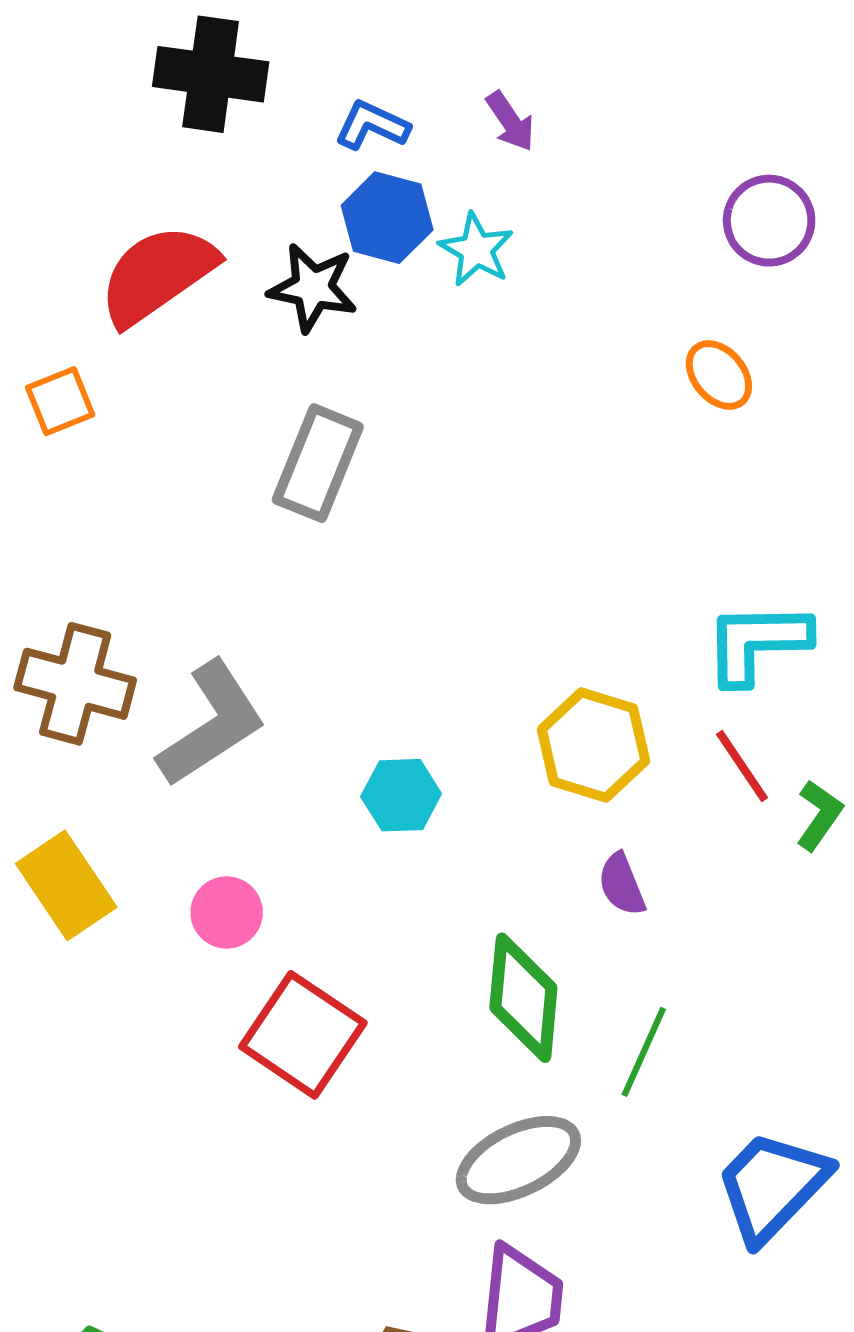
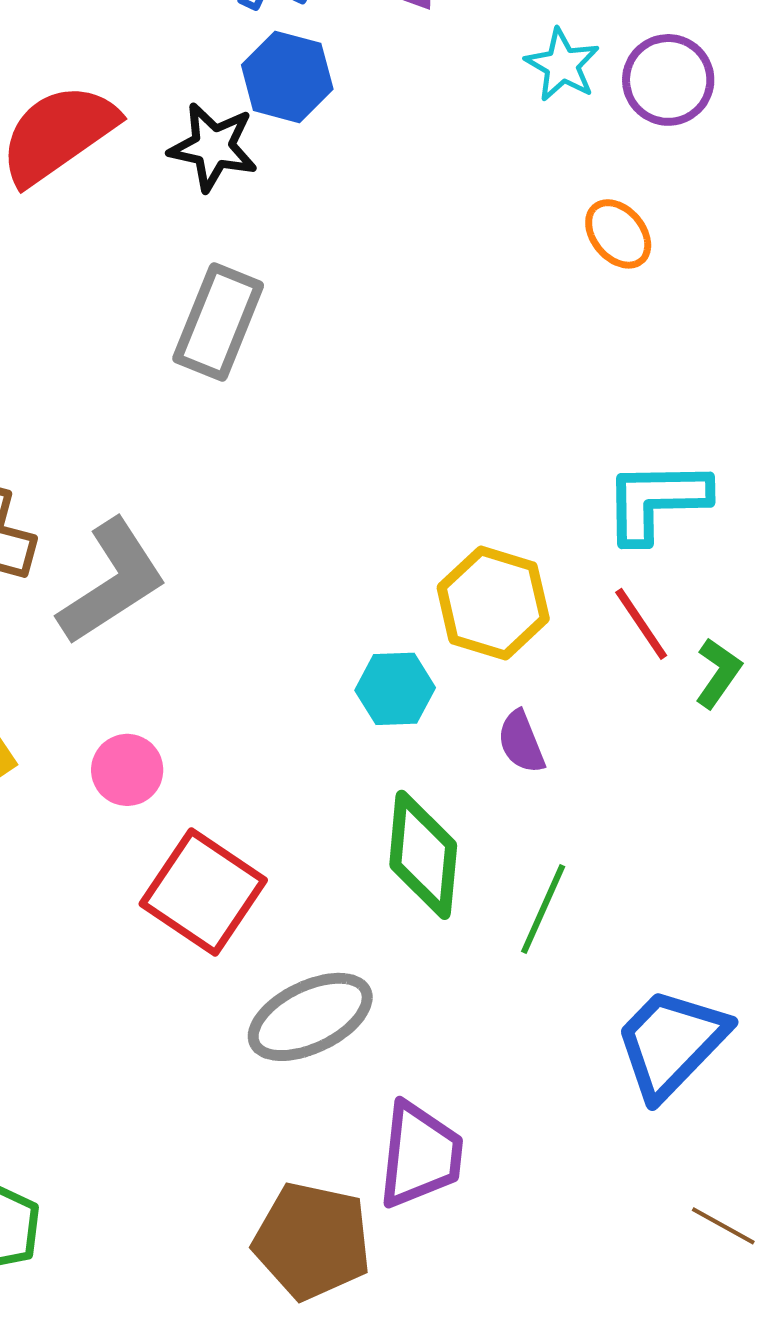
cyan star: (476, 250) -> (562, 65), moved
cyan hexagon: (401, 795) -> (395, 689), moved
gray ellipse: (518, 1160) -> (310, 1017), moved

